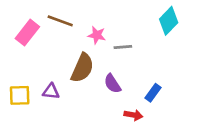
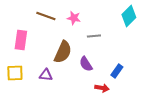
pink rectangle: (27, 33) -> (21, 40), moved, turned -30
pink star: (97, 35) -> (74, 18), moved
purple triangle: (51, 91) -> (46, 75), moved

